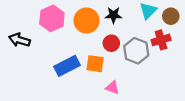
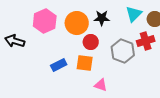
red circle: (111, 43) -> (91, 42), moved
blue rectangle: (67, 66) -> (59, 65), size x0.7

